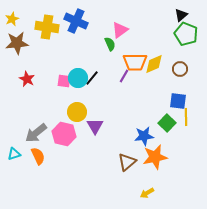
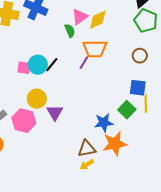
yellow diamond: (154, 64) -> (98, 20), moved
brown triangle: (127, 162) -> (87, 149), turned 30
yellow arrow: (147, 193) -> (87, 165), moved

